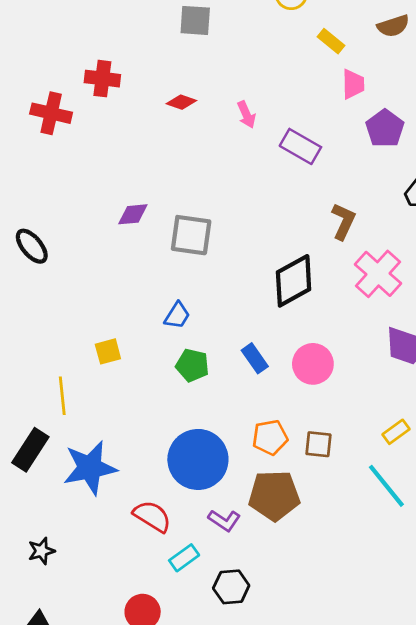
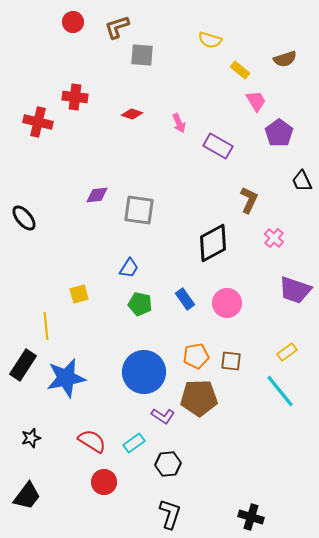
pink trapezoid: (353, 84) -> (256, 101), turned -30
pink cross: (378, 274) -> (274, 238), size x0.6
red semicircle: (152, 516) -> (92, 441), moved

